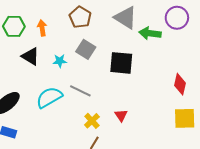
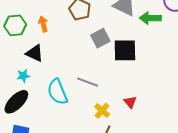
gray square: (86, 49) -> (100, 38), moved, turned 36
cyan star: (60, 61) -> (23, 76), moved
cyan semicircle: (49, 97) -> (57, 92), turned -76

